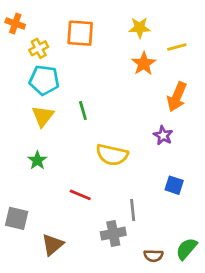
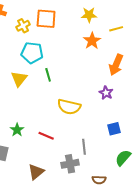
yellow cross: (39, 48) -> (23, 26), moved
cyan pentagon: (44, 80) -> (32, 53), moved
green star: (37, 160) -> (17, 130), moved
blue square: (174, 185) -> (114, 129), turned -32
brown triangle: (53, 245) -> (36, 172), moved
green semicircle: (187, 249) -> (123, 158), moved

